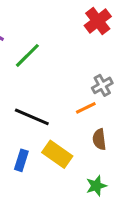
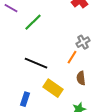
orange line: (86, 108) -> (72, 57), turned -32
blue rectangle: (21, 160) -> (25, 99), moved

